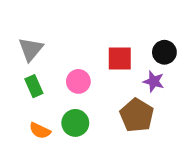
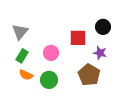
black circle: (164, 52) -> (103, 27), moved
green rectangle: (34, 86) -> (22, 56), turned 56
orange semicircle: (40, 131) -> (26, 75), moved

